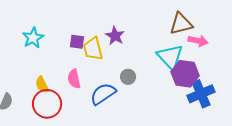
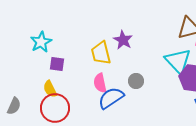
purple square: (77, 42) -> (57, 64), moved
pink semicircle: (74, 79) -> (100, 83), moved

